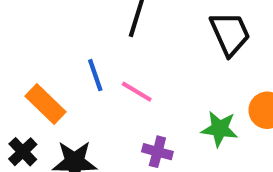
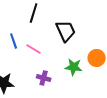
black trapezoid: (230, 34) -> (66, 31), moved

